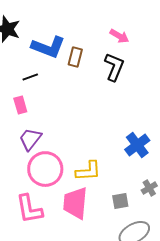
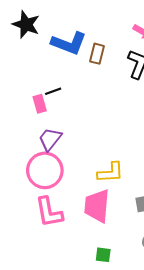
black line: (30, 77) -> (53, 91), moved
pink circle: (45, 169) -> (45, 170), moved

